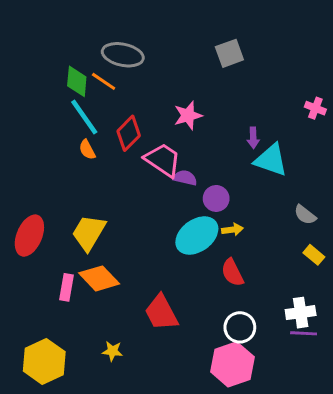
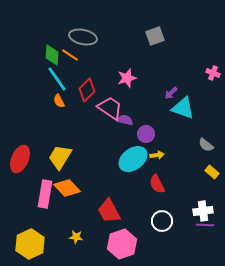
purple arrow: (253, 138) -> (171, 93), turned 48
pink rectangle: (66, 287) -> (45, 194), size x1.5
pink hexagon: (232, 364) -> (122, 244), moved

